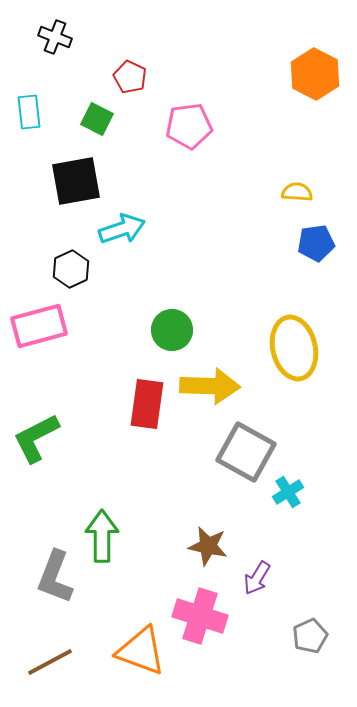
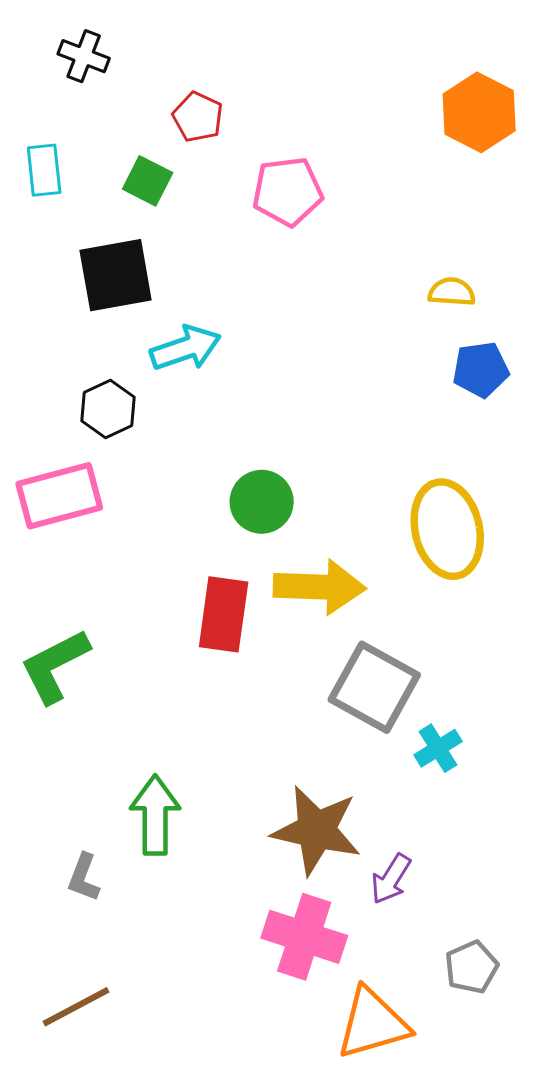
brown star: (208, 546) -> (316, 830), size x1.5
gray L-shape: (55, 577) -> (84, 877), size x0.6
orange triangle: (141, 651) -> (373, 1023), moved, turned -36

